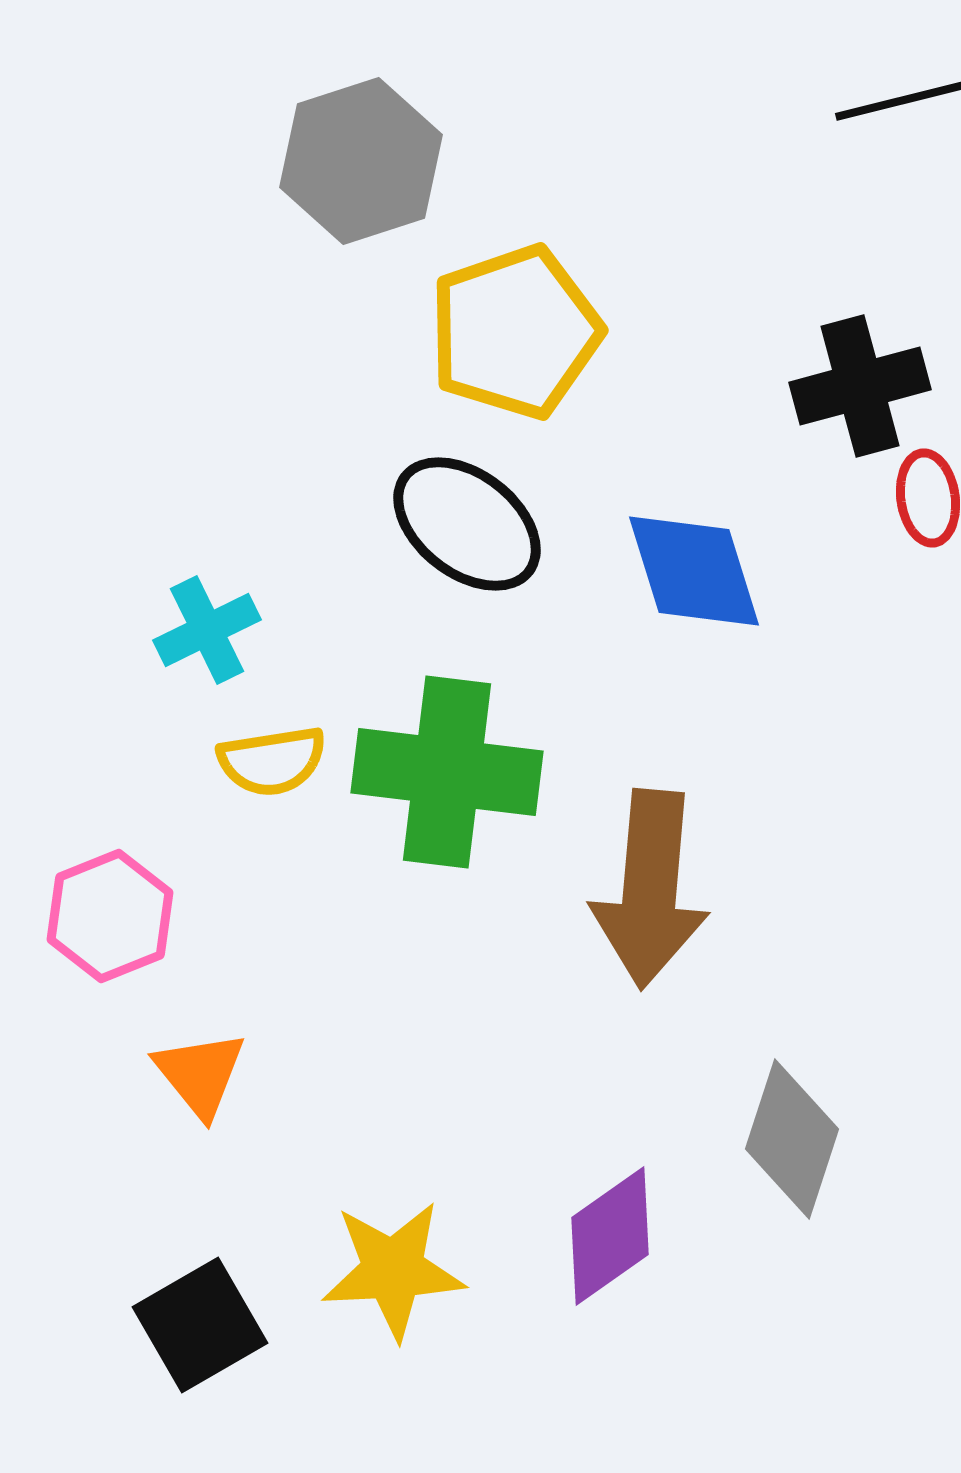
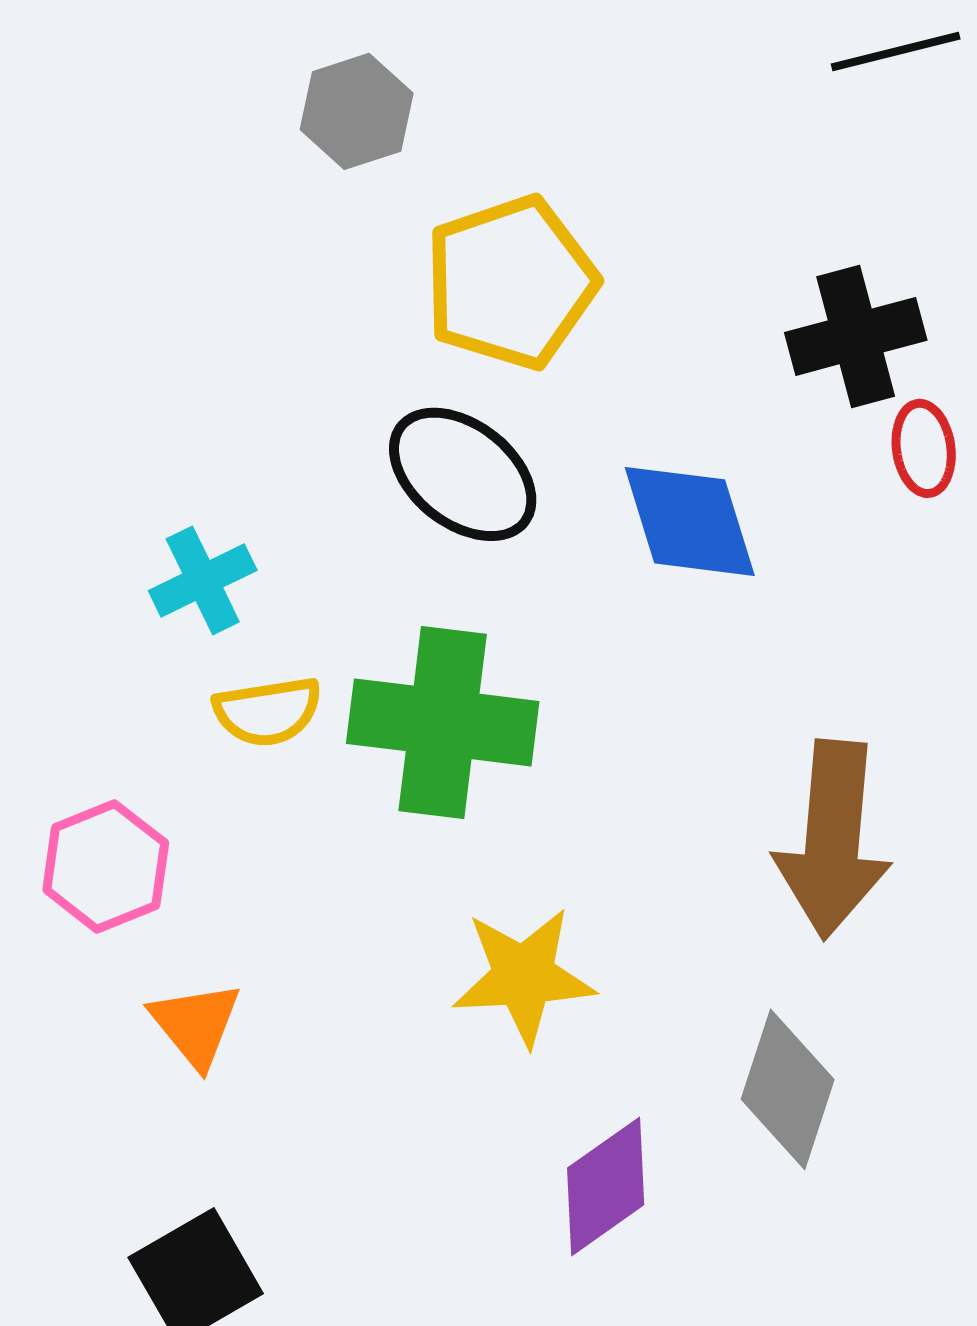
gray hexagon: (361, 161) -> (357, 111), size x0.7
brown arrow: (650, 889) -> (833, 839), moved
yellow star: (393, 1270) -> (524, 976), moved

